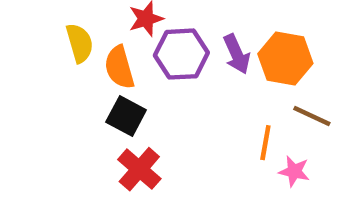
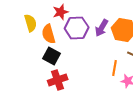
purple arrow: (237, 54) -> (102, 28), turned 54
red cross: (139, 169) -> (58, 80), turned 30

